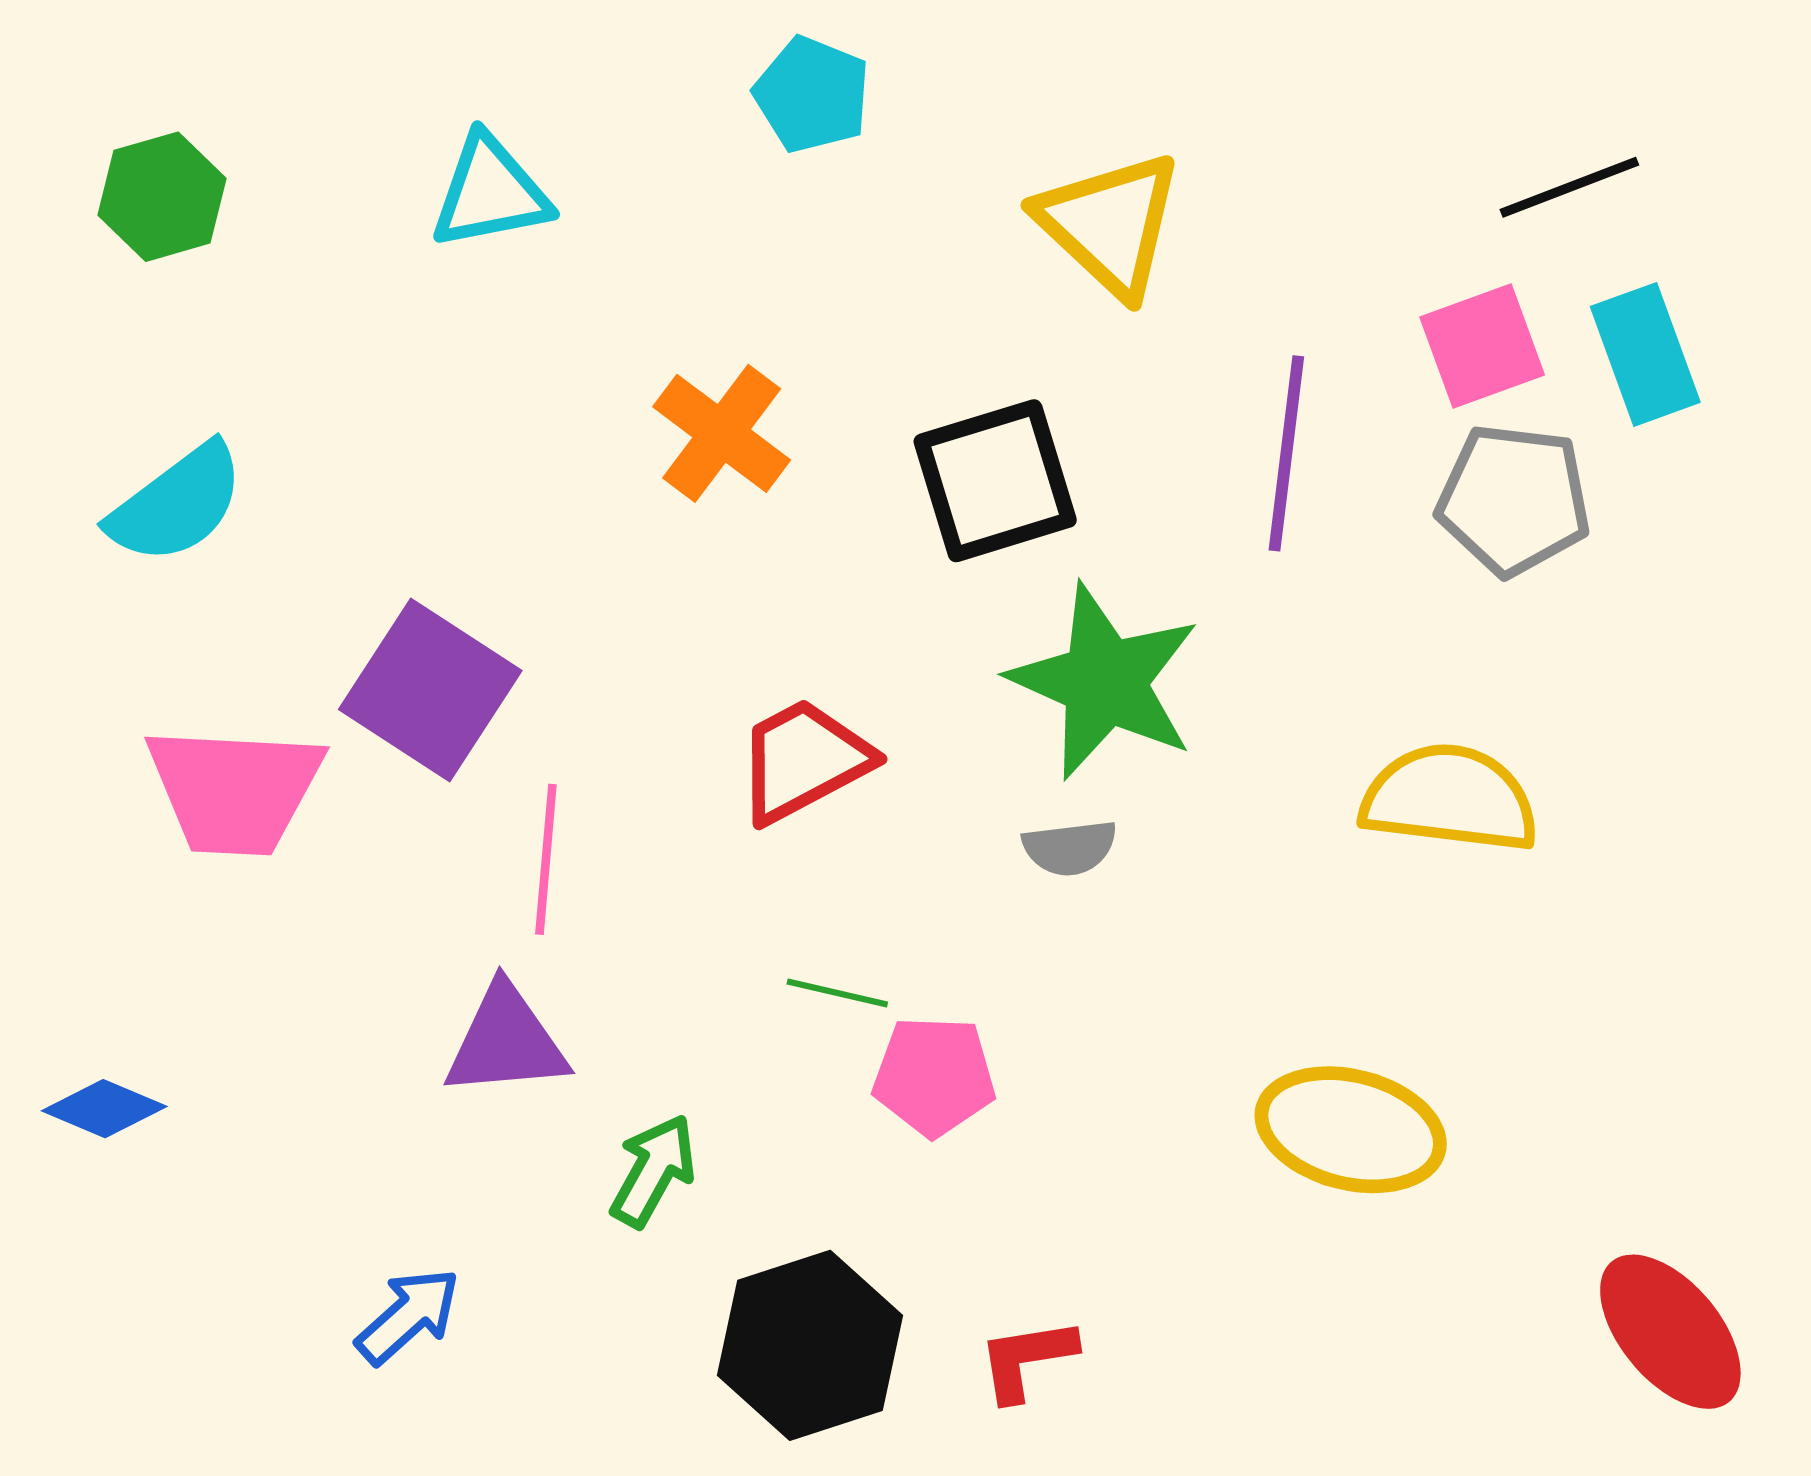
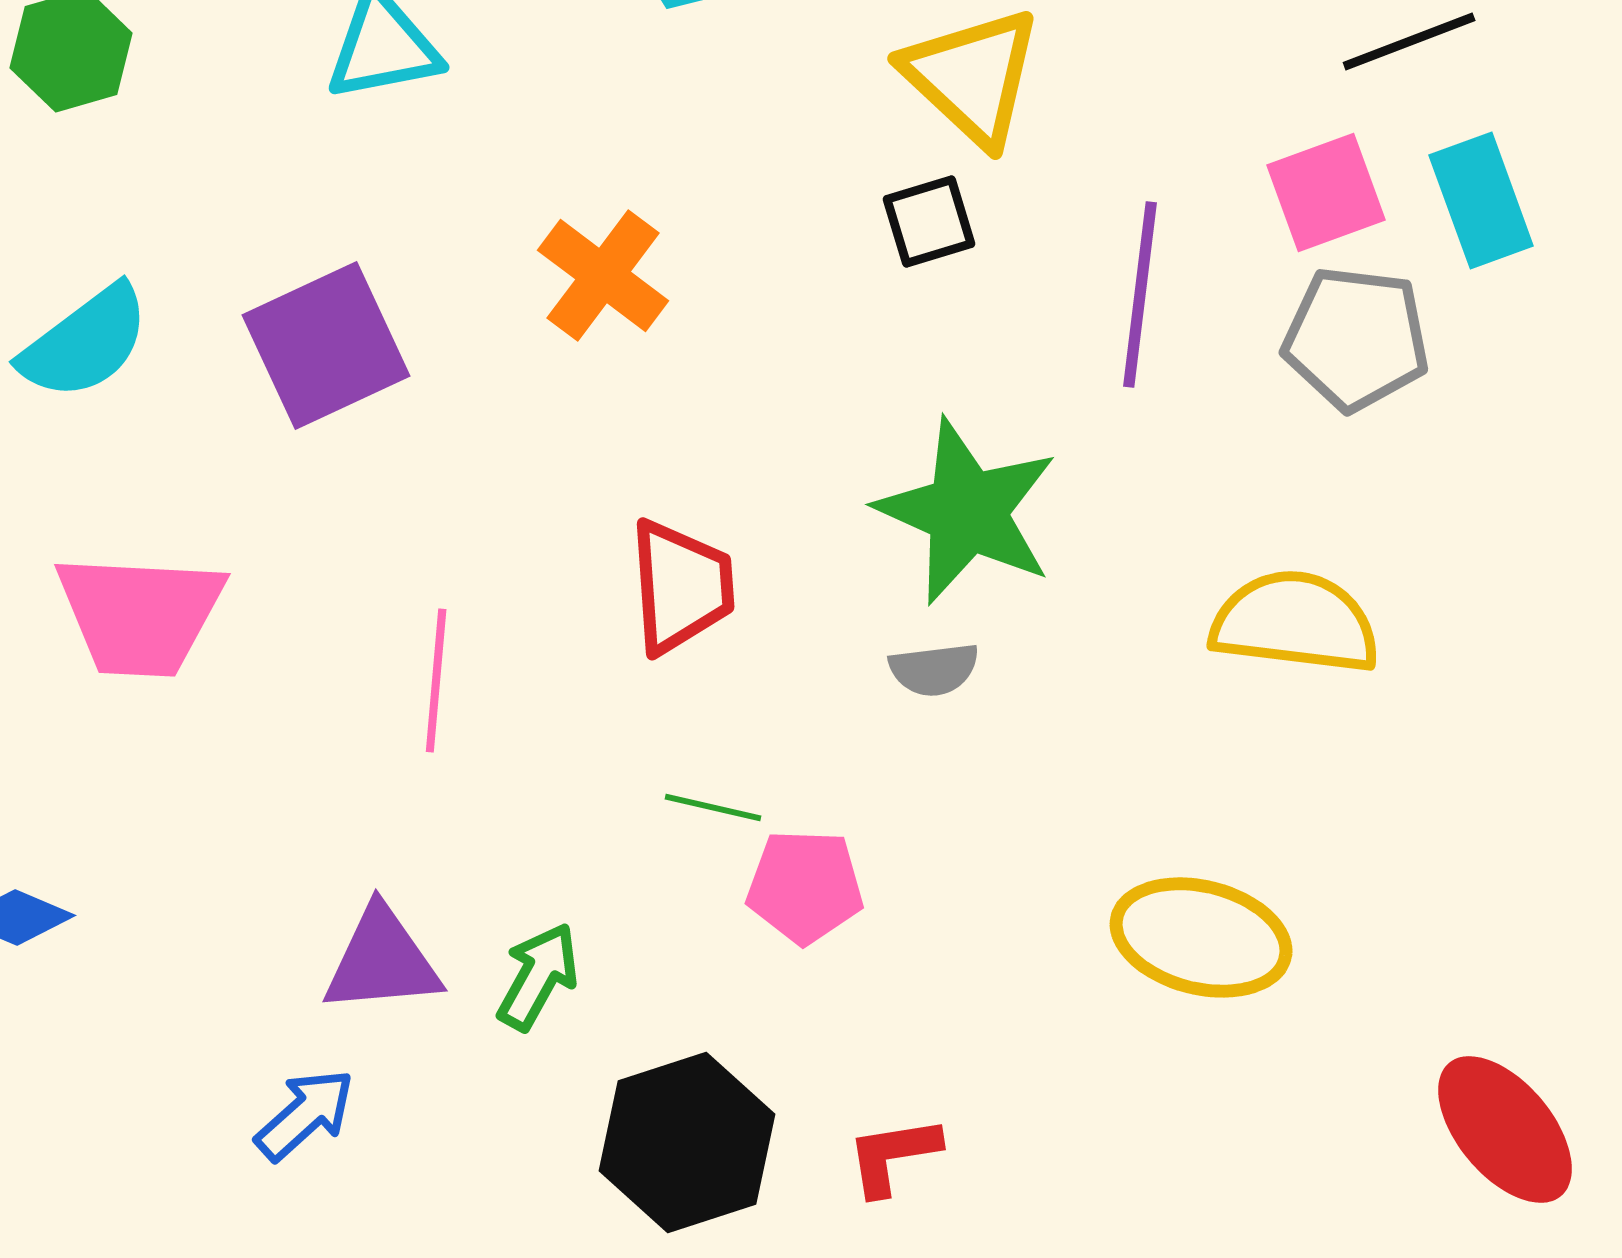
black square: (995, 481) -> (929, 221), moved, size x0.6
purple square: (430, 690) -> (326, 345), moved, turned 32
red trapezoid: (804, 761) -> (681, 586), turned 114
purple triangle: (506, 1041) -> (382, 960), moved

